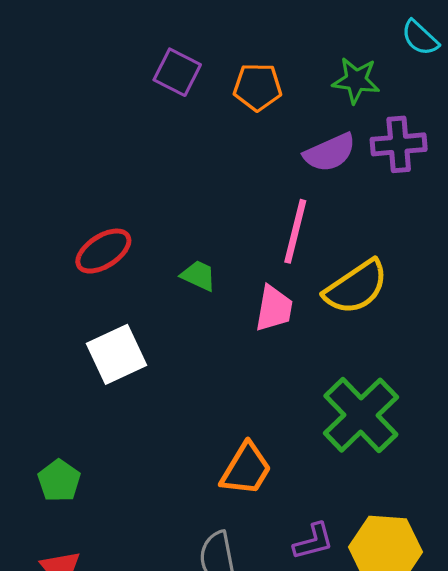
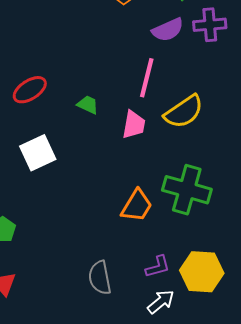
green cross: (361, 415) -> (187, 190), turned -30
orange trapezoid: (246, 469) -> (137, 206), moved

